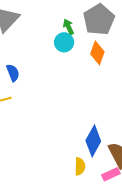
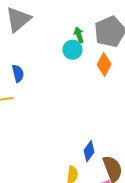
blue diamond: (93, 141) -> (89, 151), size x0.7

